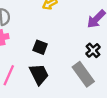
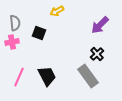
black square: (40, 47) -> (39, 33), moved

